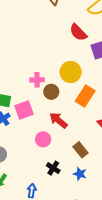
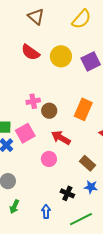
red semicircle: (78, 32) -> (30, 52), moved
yellow circle: (71, 72) -> (61, 56), moved
black cross: (53, 168) -> (67, 193), moved

